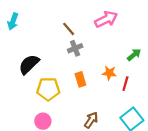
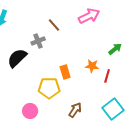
gray cross: (75, 48) -> (38, 41), moved
yellow pentagon: (48, 89) -> (49, 88), moved

